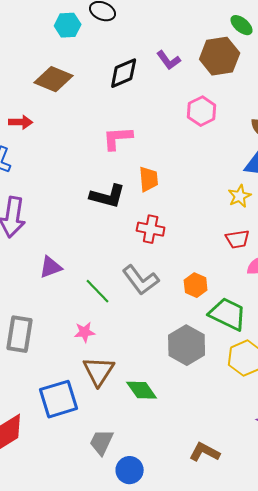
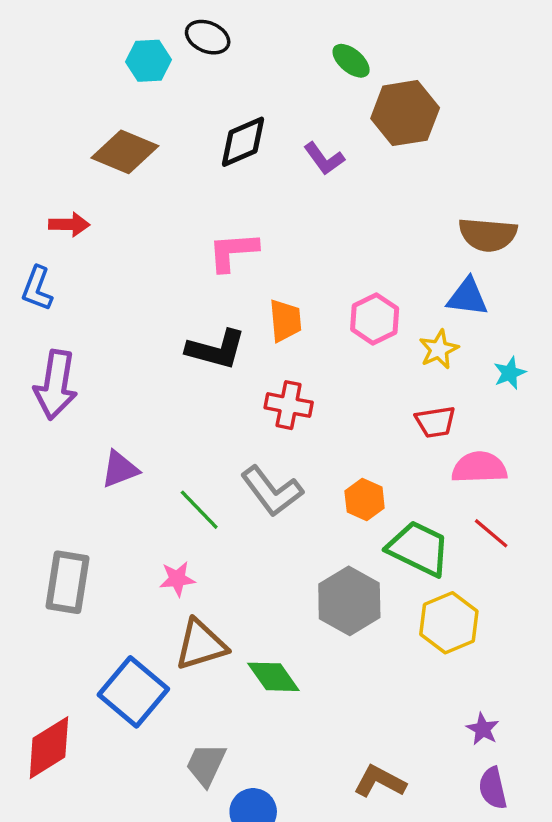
green ellipse: (242, 25) -> (351, 61), moved
purple L-shape: (169, 60) -> (324, 159), moved
pink hexagon: (202, 111) -> (375, 319), moved
brown triangle: (99, 371) -> (201, 645), turned 40
blue square: (59, 399) -> (133, 692), turned -33

